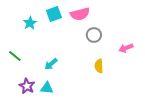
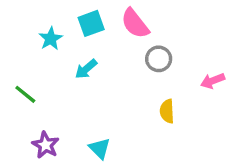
pink semicircle: (80, 14) -> (135, 23), turned 66
cyan arrow: (51, 64) -> (86, 69), moved
cyan triangle: (47, 88) -> (100, 148), moved, turned 40

